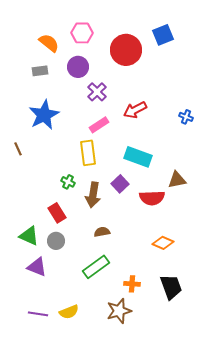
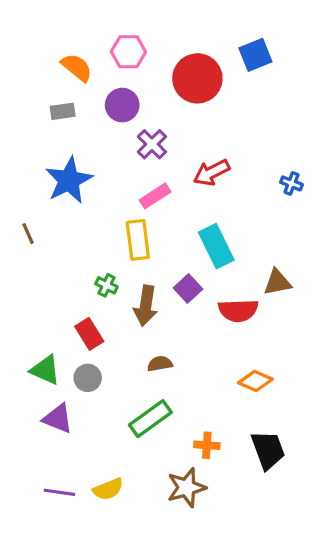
cyan rectangle: (138, 157) -> (216, 246), turned 44

